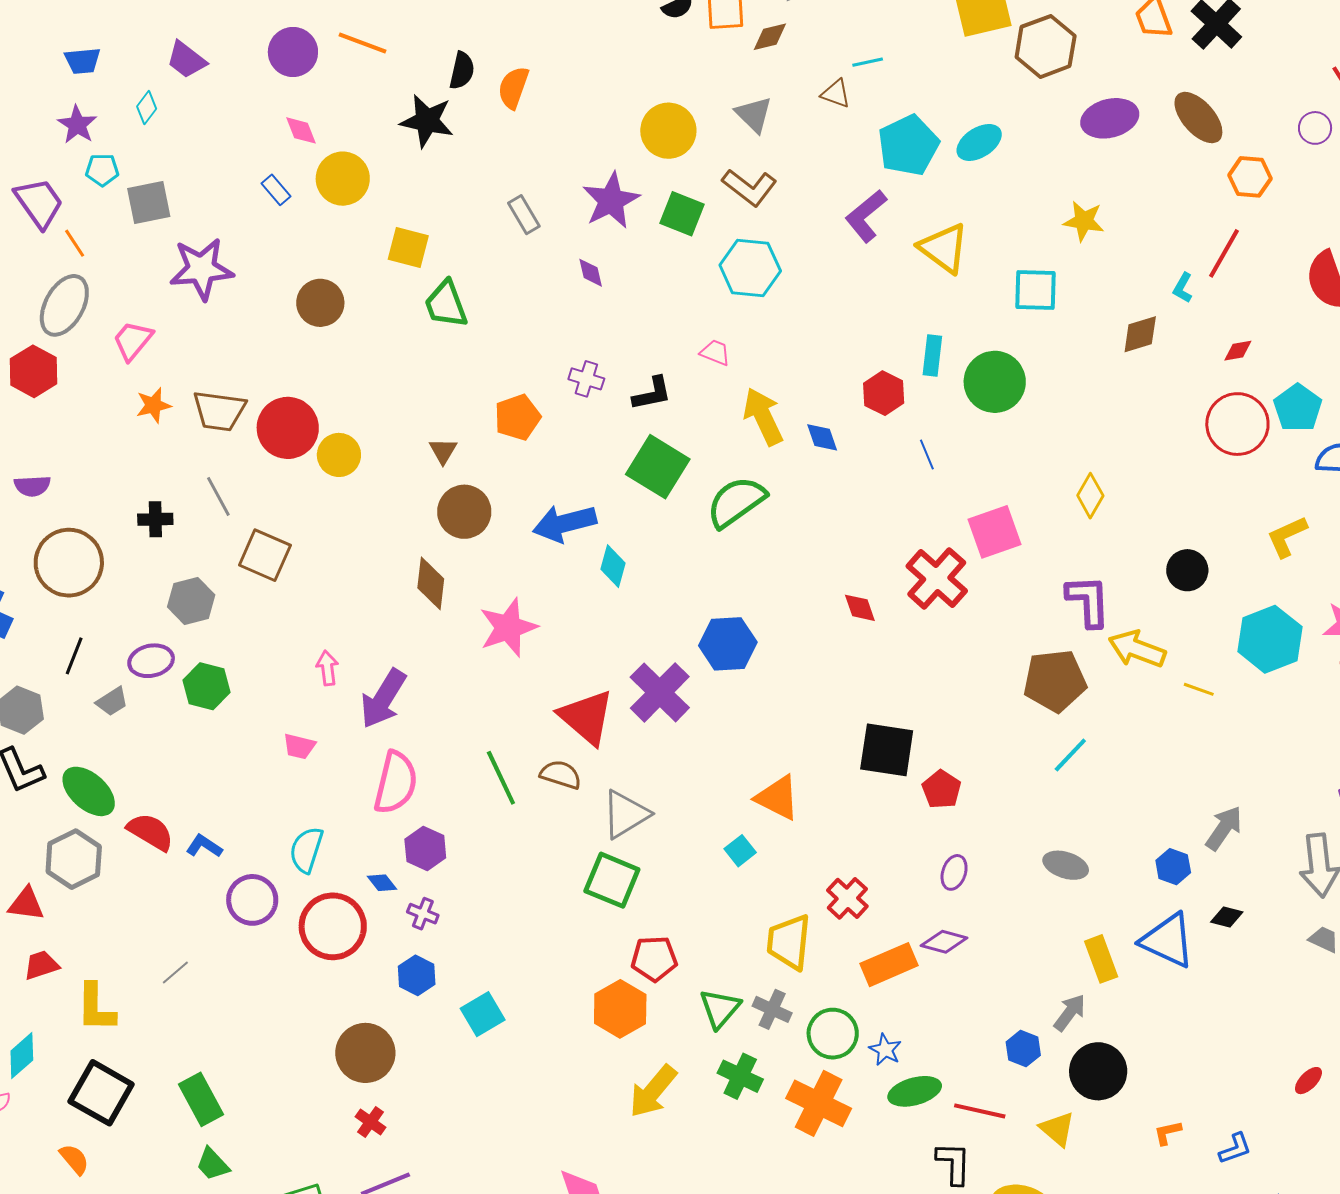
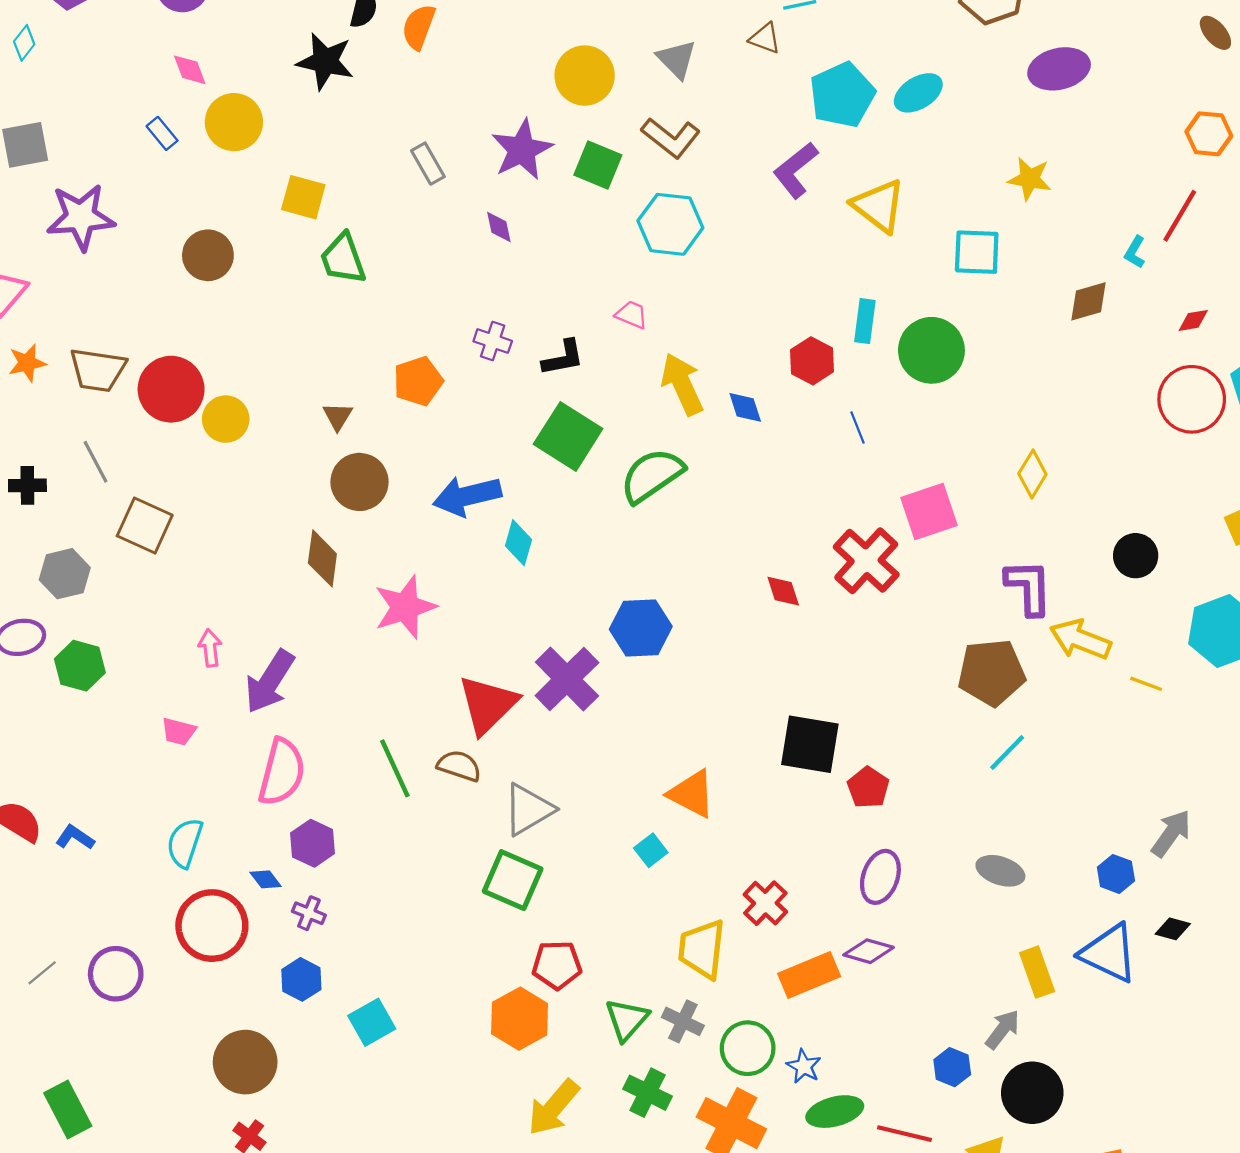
brown ellipse: (1198, 118) -> (1215, 33), moved, size x0.6
red triangle: (586, 717) -> (488, 705), turned 34
purple ellipse: (954, 872) -> (880, 877), size x1.4
purple circle: (252, 900) -> (116, 974), moved

